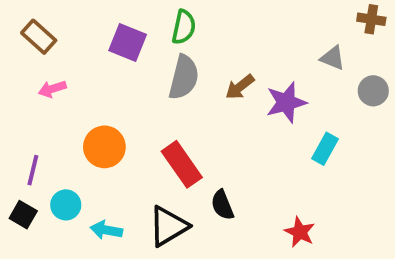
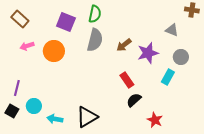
gray circle: (373, 91) -> (181, 57), moved
orange circle: (104, 147) -> (54, 51), moved
red rectangle: (182, 164) -> (127, 80), moved, size x0.7
black semicircle: (222, 205) -> (134, 100), moved, turned 70

